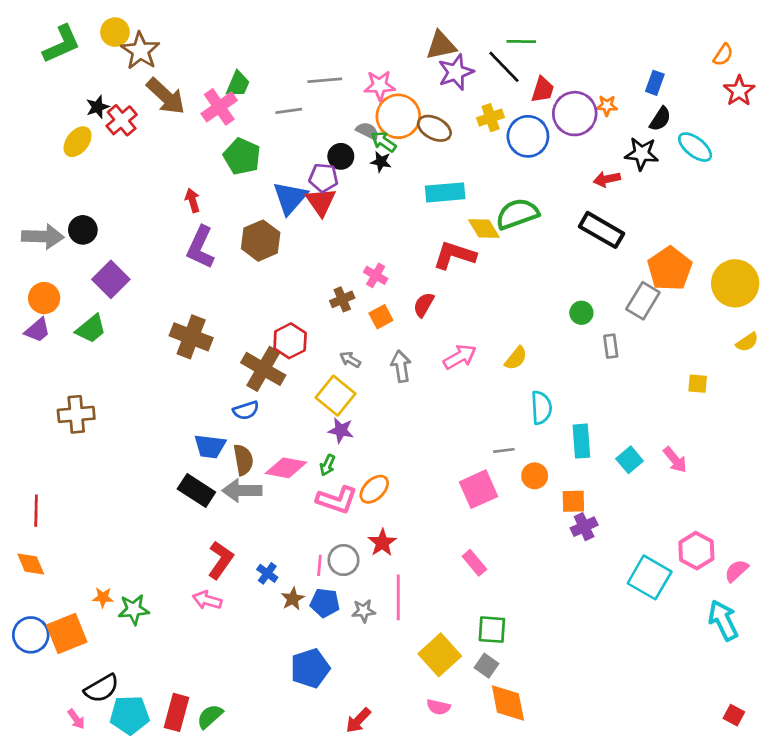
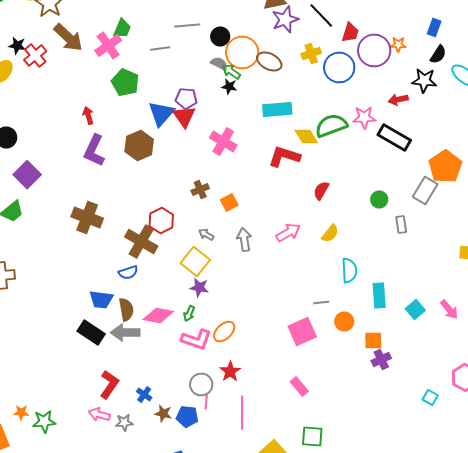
pink star: (380, 86) -> (364, 118), moved
black star: (98, 107) -> (17, 46), turned 30
black circle: (341, 156) -> (220, 36), moved
pink cross: (376, 275) -> (223, 142), moved, size x1.5
red semicircle: (424, 305) -> (321, 190), moved
pink line: (319, 565) -> (206, 402), moved
cyan square: (650, 577) -> (430, 398), size x0.5
brown star: (293, 599) -> (163, 414), turned -30
gray star: (364, 611) -> (124, 422), moved

